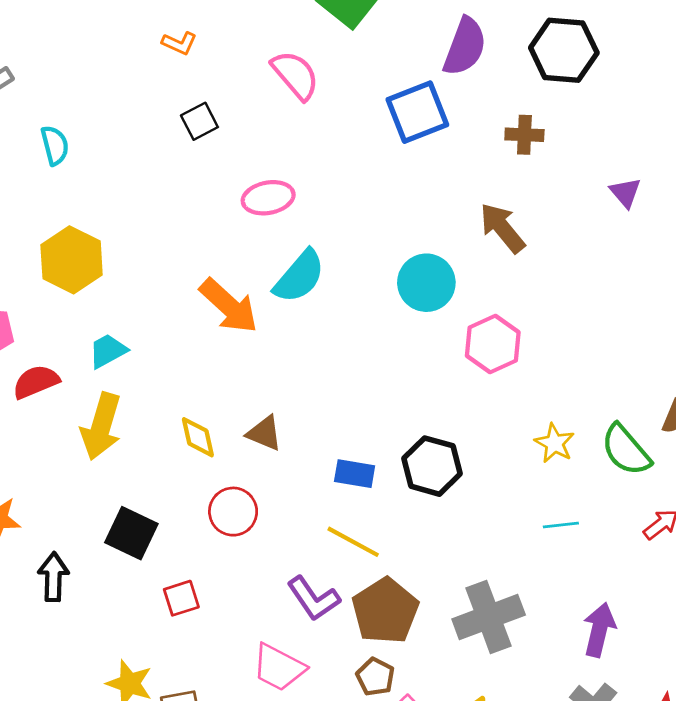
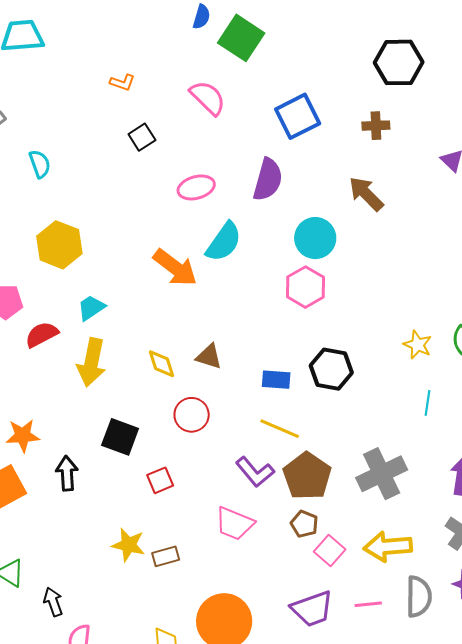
purple semicircle: (465, 47) -> (268, 180), moved
pink hexagon: (493, 344) -> (306, 287), moved
cyan line: (561, 525) -> (427, 403), turned -70

